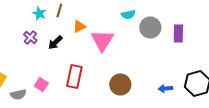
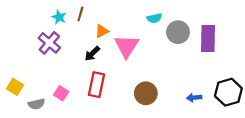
purple rectangle: (178, 34) -> (208, 39), size x1.4
purple cross: (30, 38) -> (49, 43), size x1.5
black arrow: (55, 42) -> (92, 54), moved

